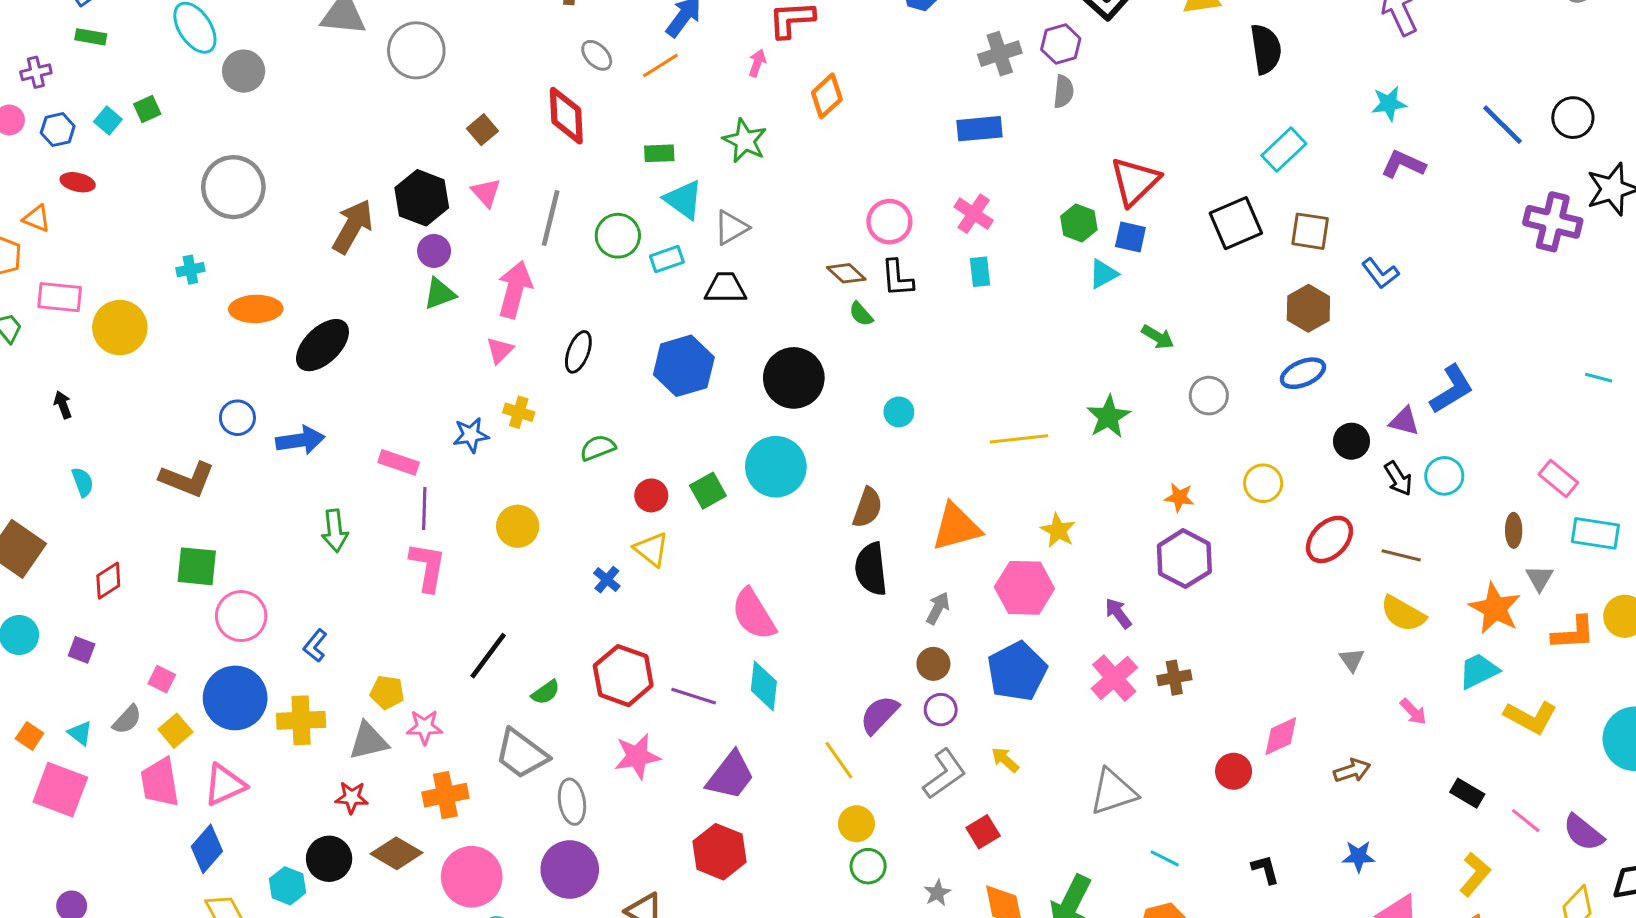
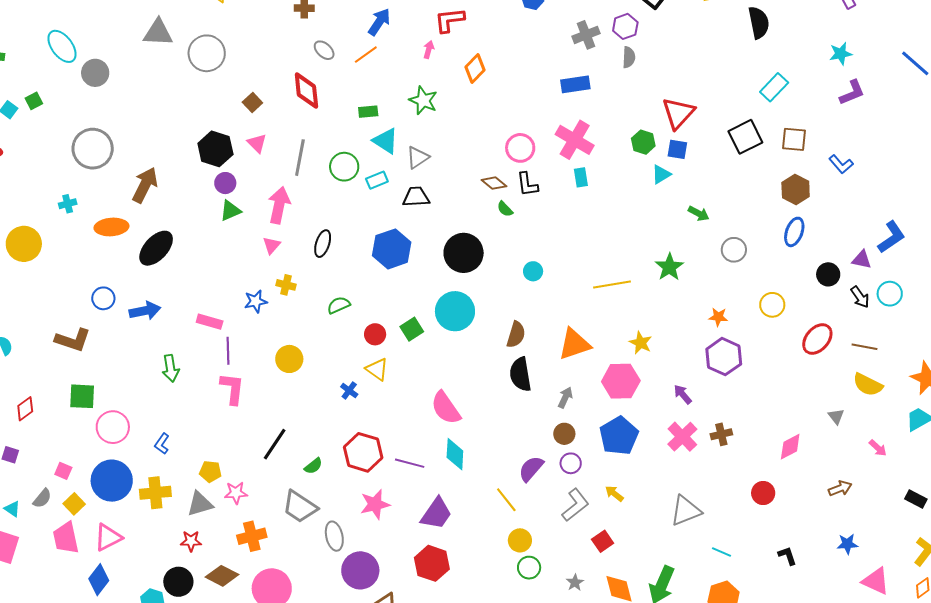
purple L-shape: (1403, 164) -> (852, 93), turned 136
pink cross: (974, 214) -> (575, 140), size x1.5
brown arrow: (353, 226) -> (145, 185), moved
blue ellipse: (1303, 373) -> (794, 232), turned -44
pink diamond: (1281, 736) -> (790, 447), moved
purple circle: (570, 870) -> (360, 570), moved

